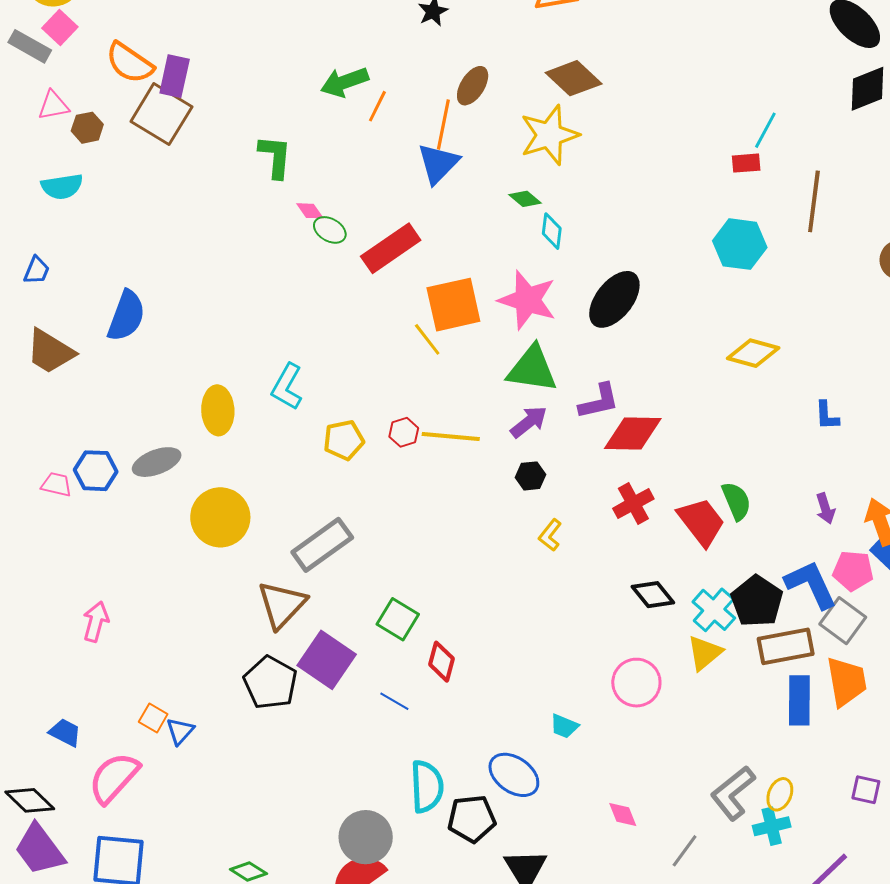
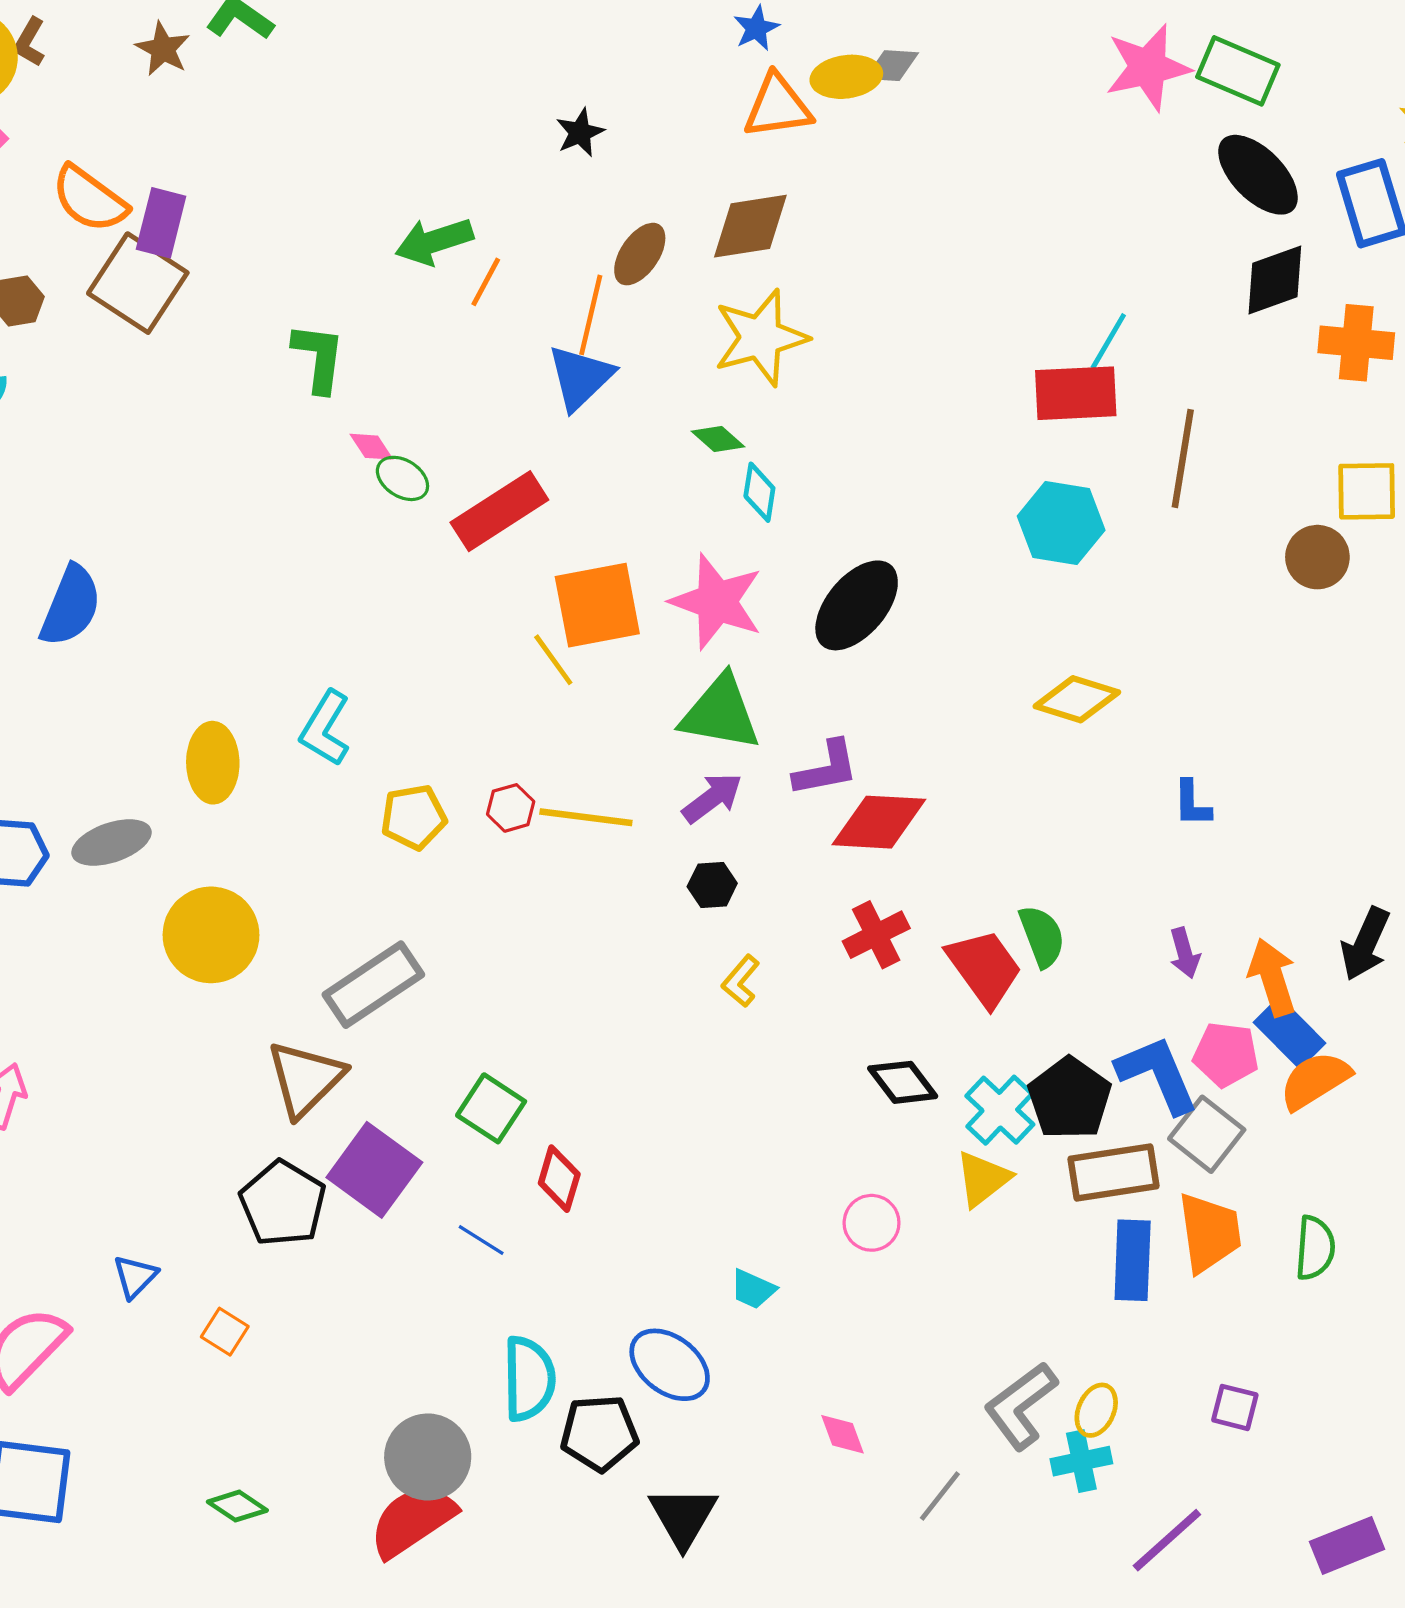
brown diamond: (574, 78) -> (750, 226), moved, turned -54
red rectangle: (746, 163) -> (1076, 393), size x1.8
pink circle: (636, 683) -> (872, 1223), size x0.7
orange square: (153, 718) -> (225, 1332), moved

